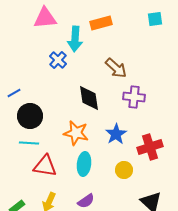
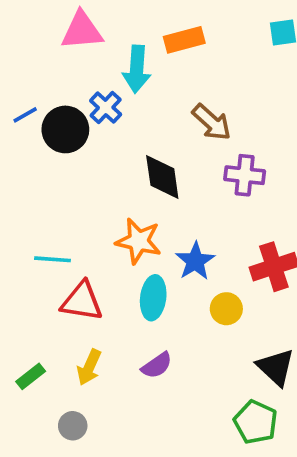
blue line: (14, 93) -> (25, 115), moved
black circle: (30, 116) -> (65, 129), moved
blue star: (116, 134) -> (195, 261), moved

